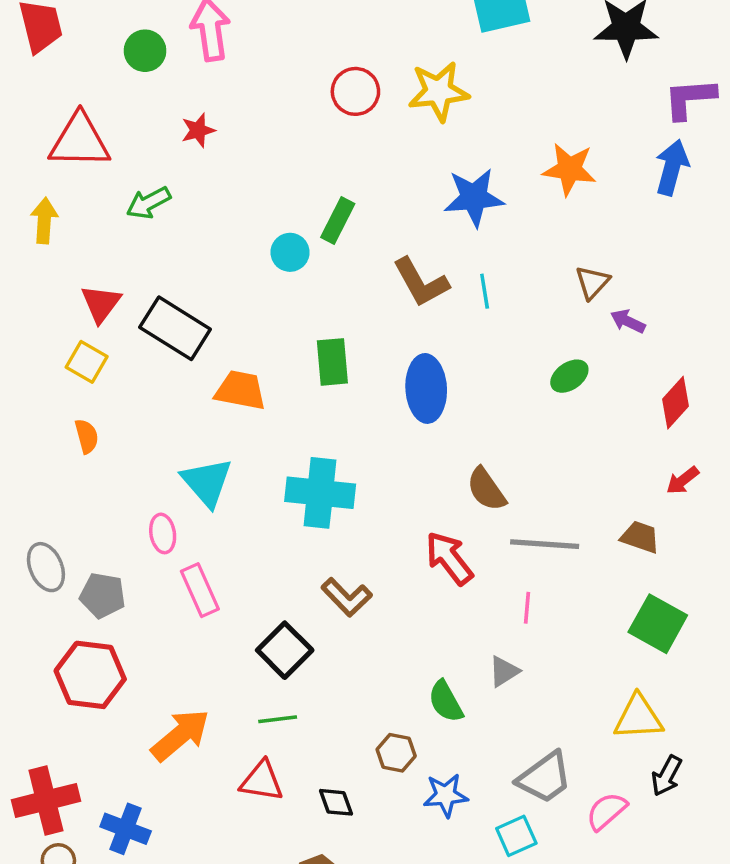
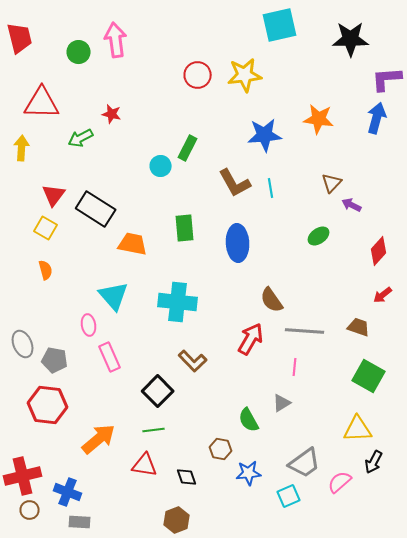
red star: (198, 130) -> (112, 114), moved, turned 30
red arrow: (449, 558) -> (251, 339), turned 68

